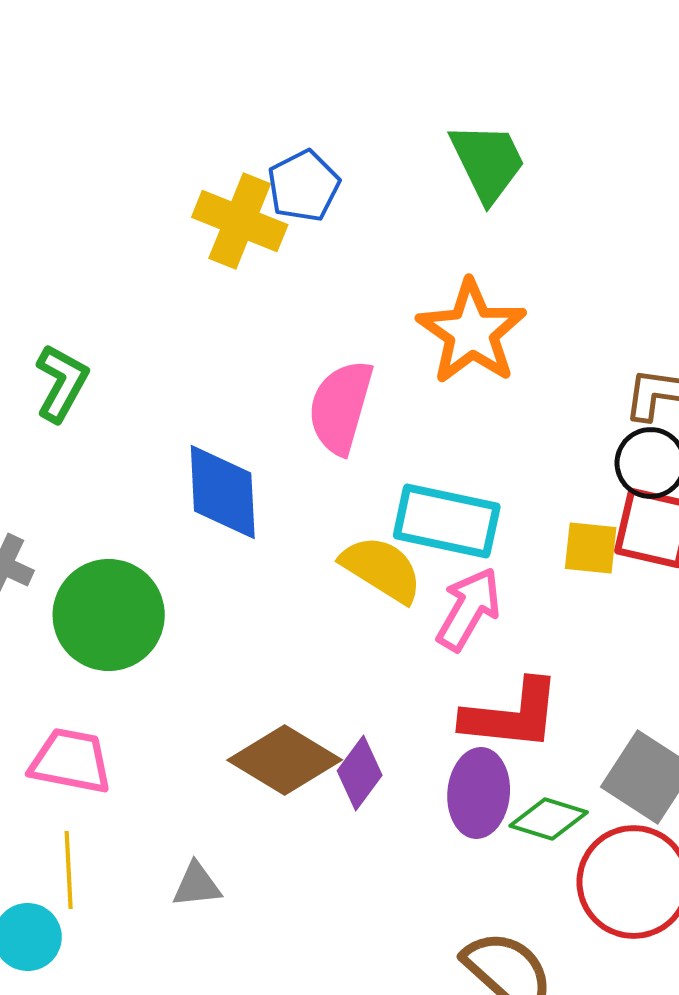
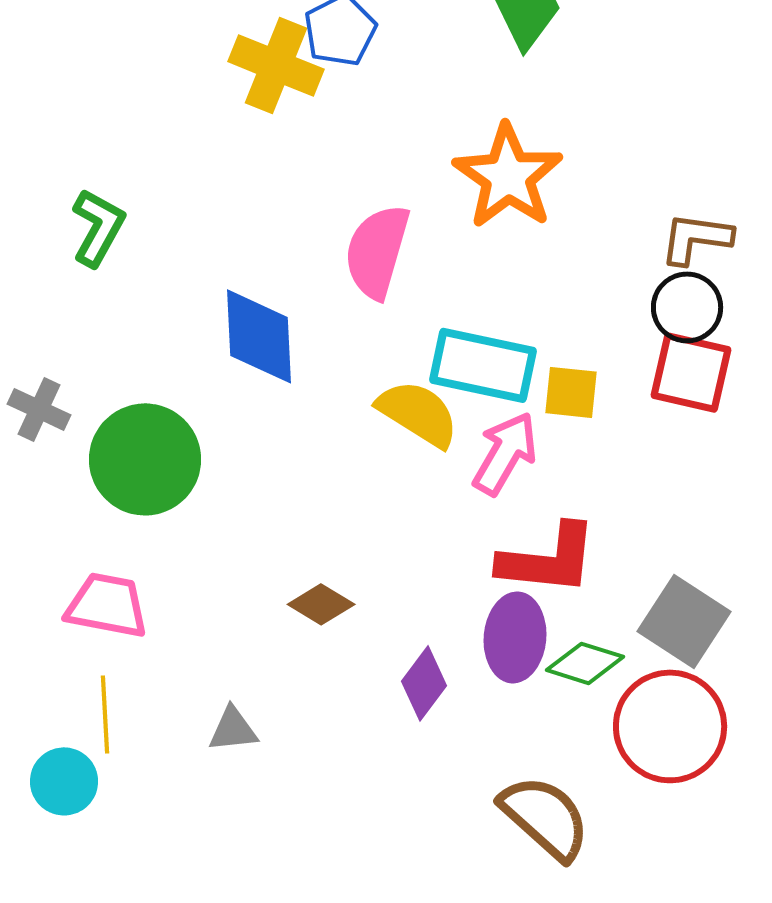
yellow square: (591, 548) -> (571, 392), moved
brown diamond: (285, 760) -> (321, 604), size x0.6
purple diamond: (360, 773) -> (424, 683), moved

